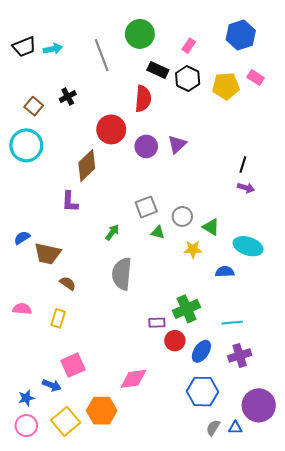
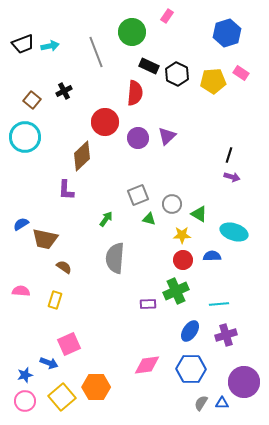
pink rectangle: (189, 46) -> (167, 16), moved
red circle: (175, 341) -> (183, 260), moved
pink diamond: (133, 379) -> (147, 365), moved

